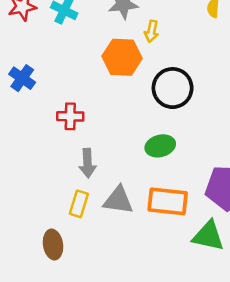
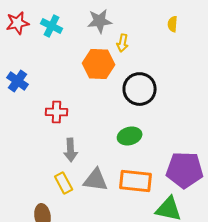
yellow rectangle: (79, 204) -> (64, 183), turned -45

